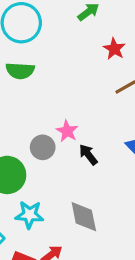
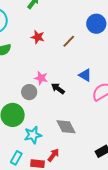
red star: (114, 49) -> (38, 37), moved

